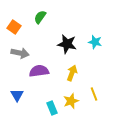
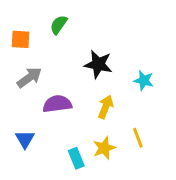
orange square: (14, 27) -> (21, 39), turned -32
cyan star: (95, 42) -> (144, 80), moved
gray arrow: (20, 53) -> (29, 78), turned -48

